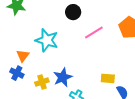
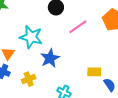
blue star: (63, 77) -> (50, 58), moved

